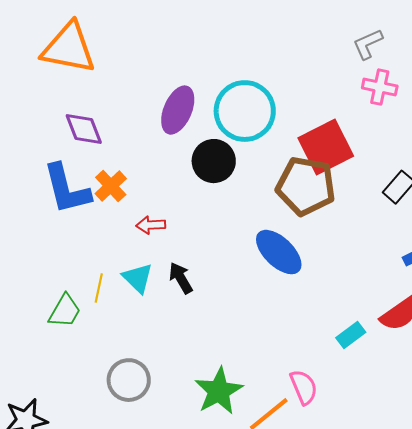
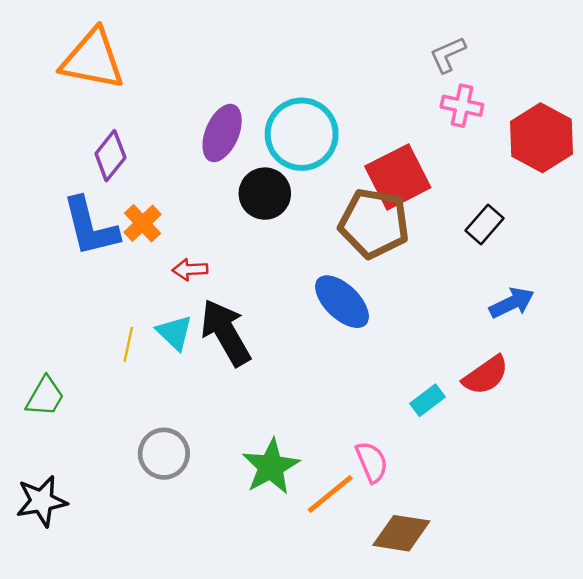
purple diamond: (84, 129) -> (110, 156), turned 60
black arrow: (181, 278) -> (226, 332), size x1.8
green trapezoid: (65, 311) -> (45, 397), moved

